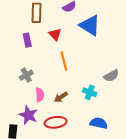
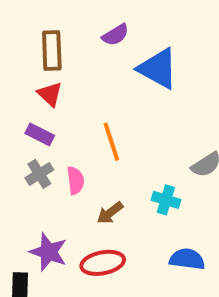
red triangle: (55, 34) -> (50, 94), moved
purple rectangle: (27, 40) -> (40, 134), moved, turned -48
pink semicircle: (40, 95) -> (75, 181), moved

